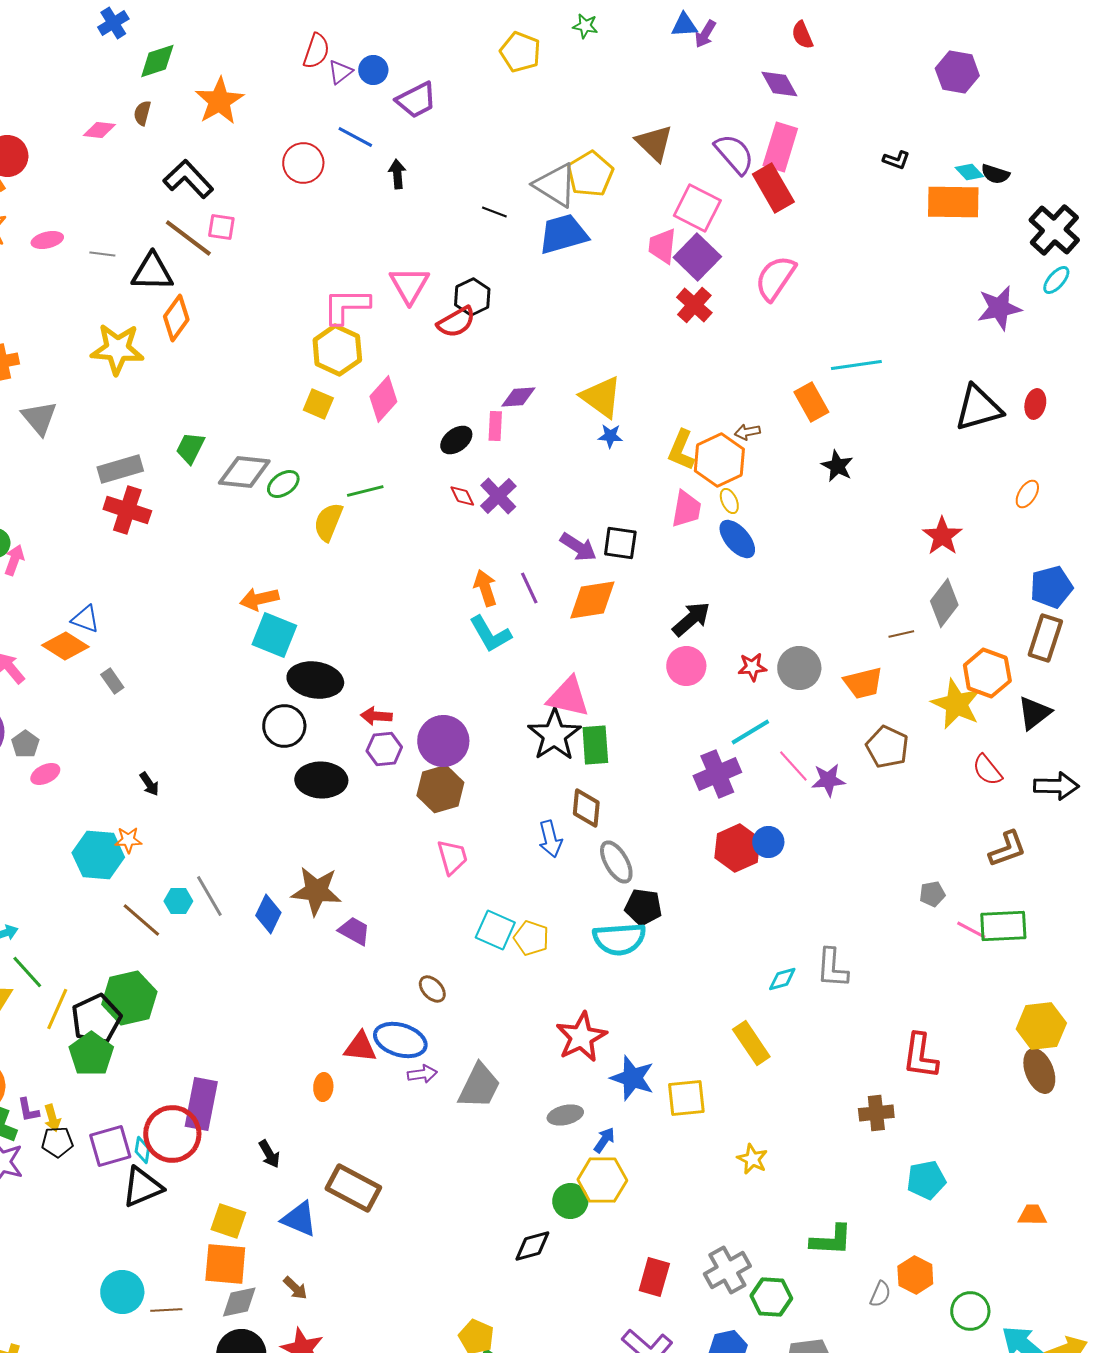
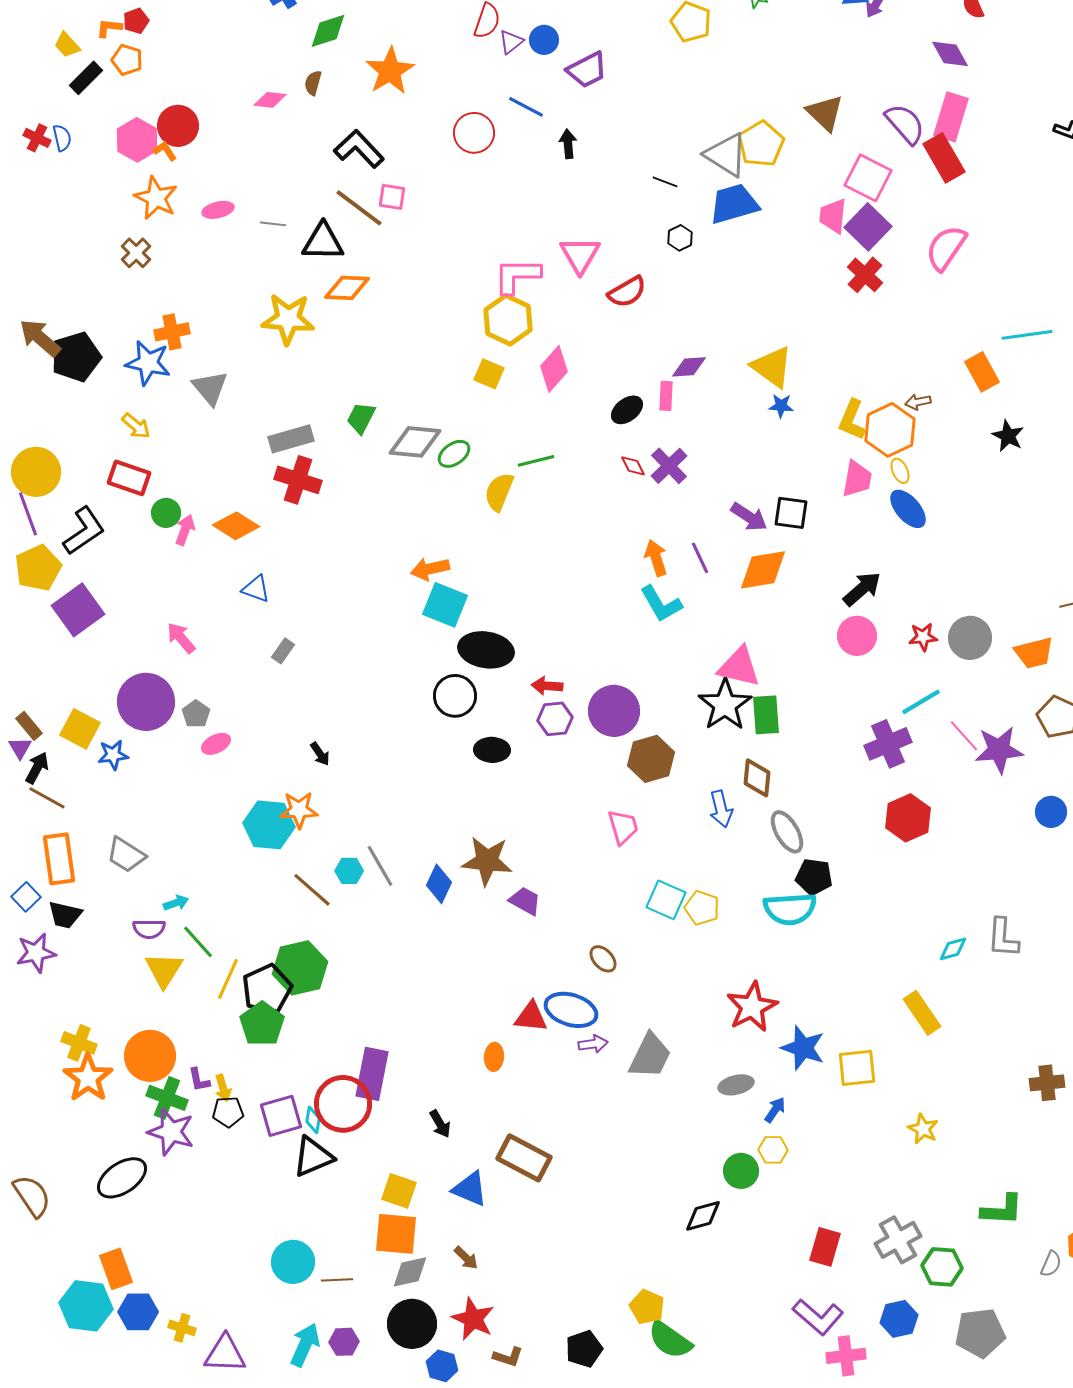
black hexagon: (472, 297) -> (680, 238), moved, size x0.7
orange diamond: (176, 318) -> (347, 288), turned 57
orange diamond: (65, 646) -> (236, 526), moved
gray rectangle: (112, 681) -> (283, 651), turned 70
black ellipse: (321, 780) -> (492, 750), size x0.7
purple star: (828, 780) -> (999, 750), size x1.4
brown hexagon: (440, 789) -> (651, 759), moved
orange star: (128, 840) -> (299, 810), size x1.4
blue circle: (768, 842) -> (1051, 812), moved
yellow hexagon: (602, 1180) -> (773, 1150), size x0.6

